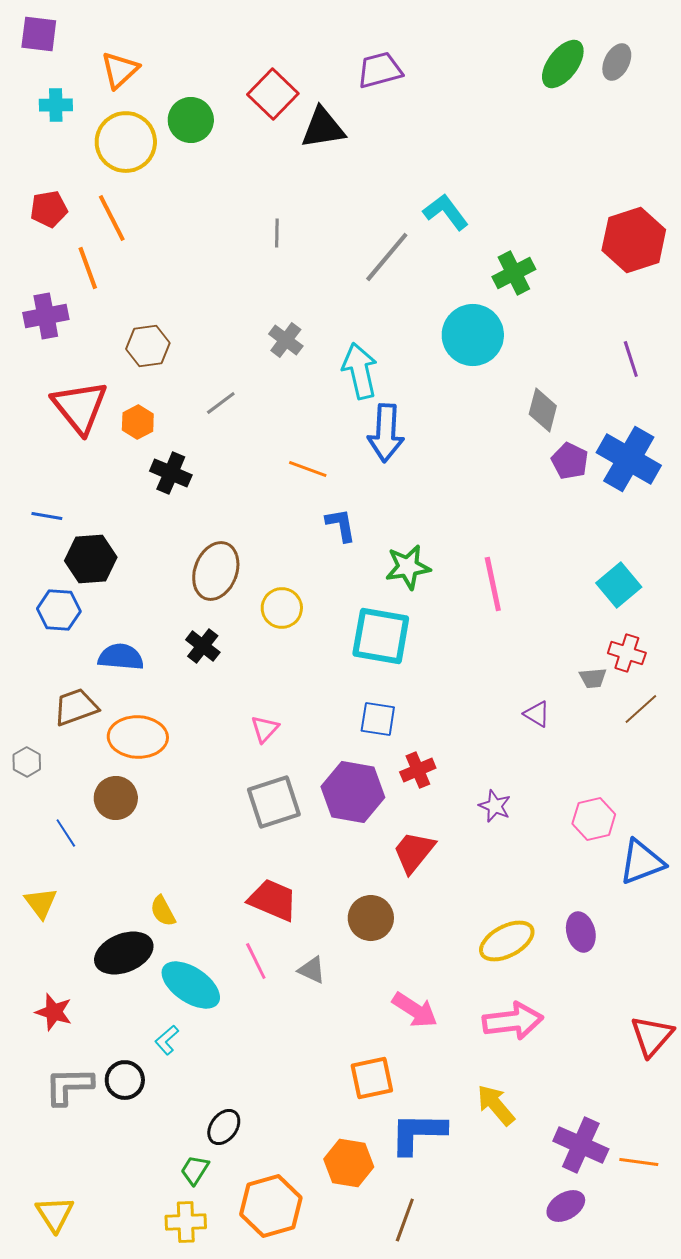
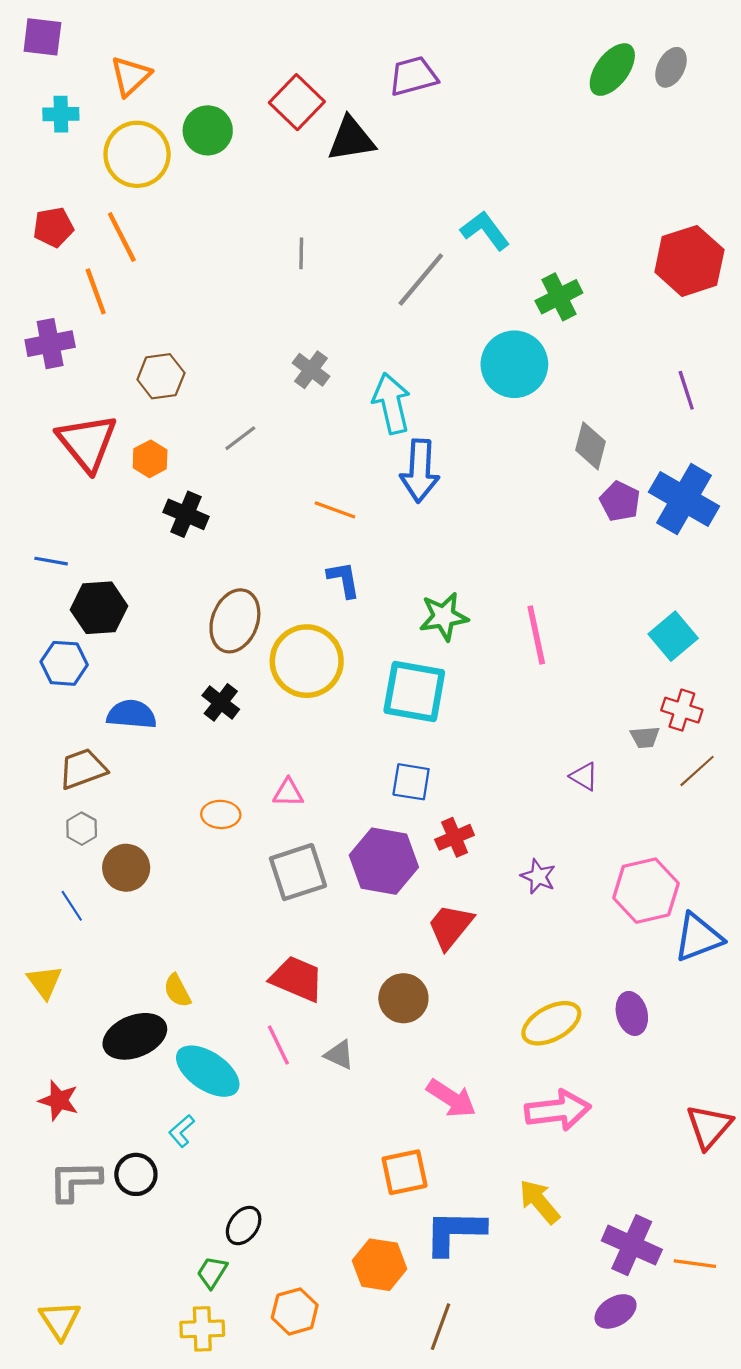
blue L-shape: (341, 525) -> (344, 580), moved
yellow circle: (282, 608) -> (307, 661), size x1.6
pink triangle: (265, 729) -> (288, 793), turned 48
orange ellipse: (138, 737) -> (221, 814), moved, size x0.6
gray hexagon: (27, 762) -> (82, 829), moved
pink hexagon: (594, 819) -> (646, 891), size x1.4
orange hexagon: (271, 1206) -> (295, 1311), size x0.7

